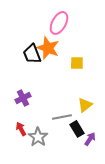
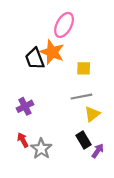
gray line: (62, 117) -> (81, 97), moved

